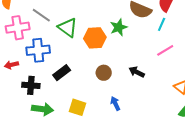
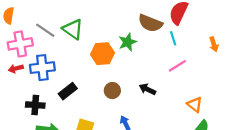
cyan line: (162, 24) -> (173, 38), turned -40
green triangle: (68, 28) -> (73, 29), moved
red arrow: (11, 65) -> (16, 69), moved

